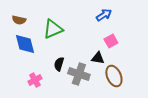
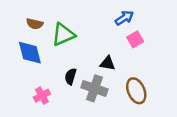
brown semicircle: (19, 20) -> (35, 24), moved
pink square: (111, 41) -> (135, 39), moved
black triangle: (98, 58) -> (108, 63), moved

